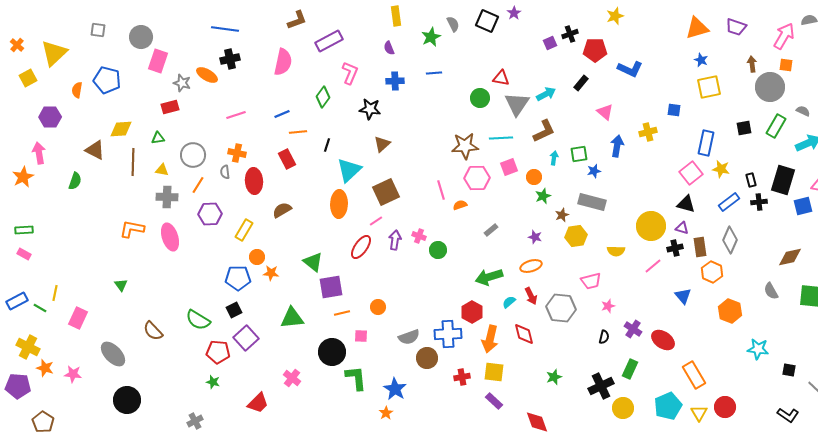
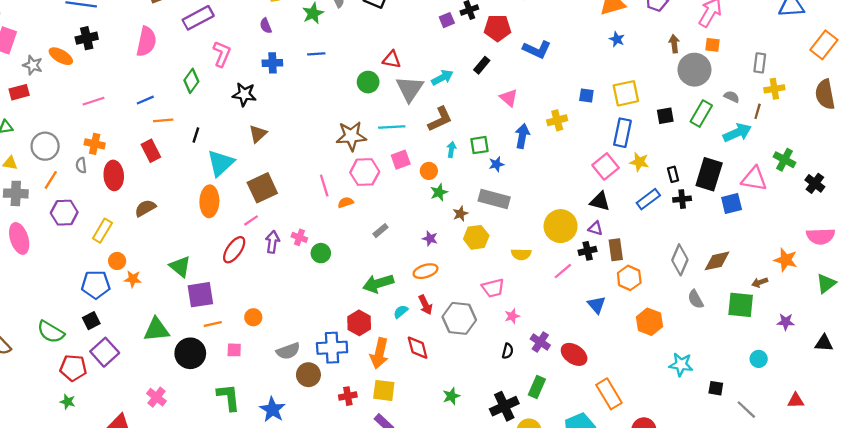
yellow square: (709, 87) -> (626, 93), moved
gray diamond: (730, 240) -> (680, 260), moved
black circle: (332, 352) -> (190, 353), moved

